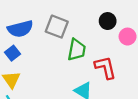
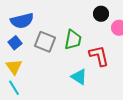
gray square: (57, 27) -> (45, 42), moved

